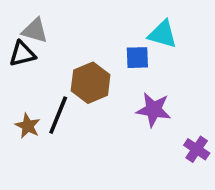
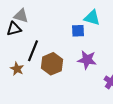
brown hexagon: (91, 83) -> (52, 64), moved
black line: (58, 115) -> (33, 51), moved

